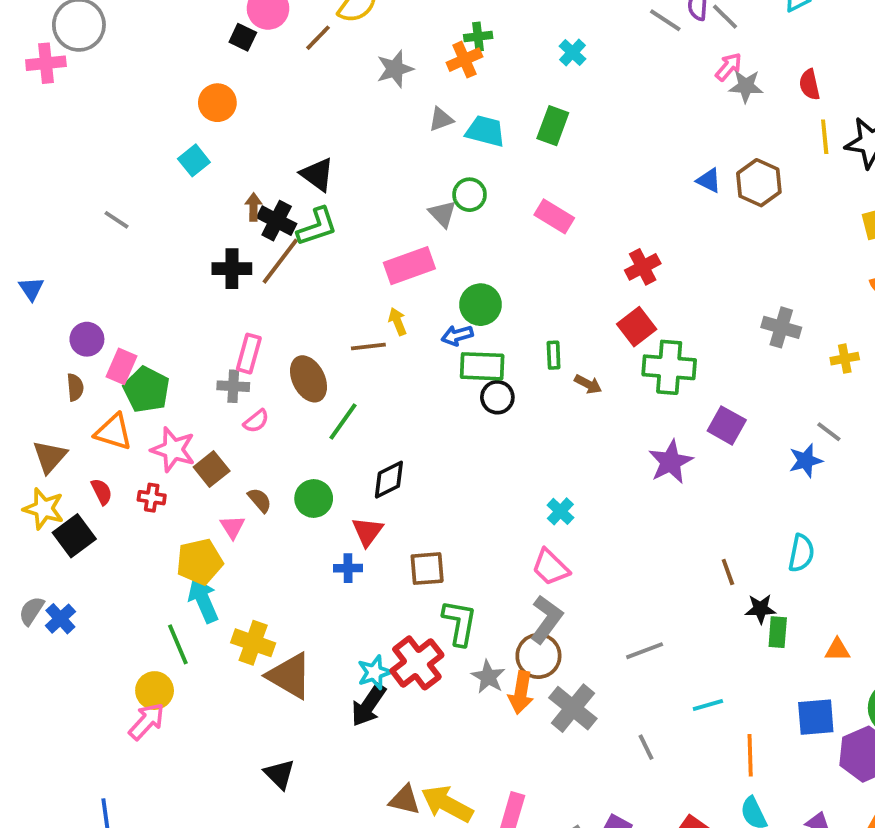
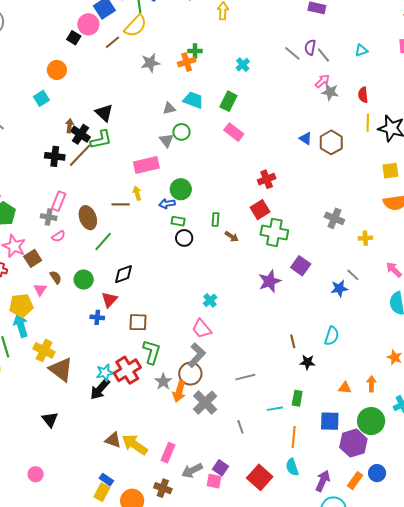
gray triangle: (441, 119) -> (169, 108), moved
pink rectangle: (554, 216) -> (234, 132), moved
green rectangle: (482, 366) -> (178, 221), size x0.6
green rectangle: (778, 632) -> (297, 398), moved

